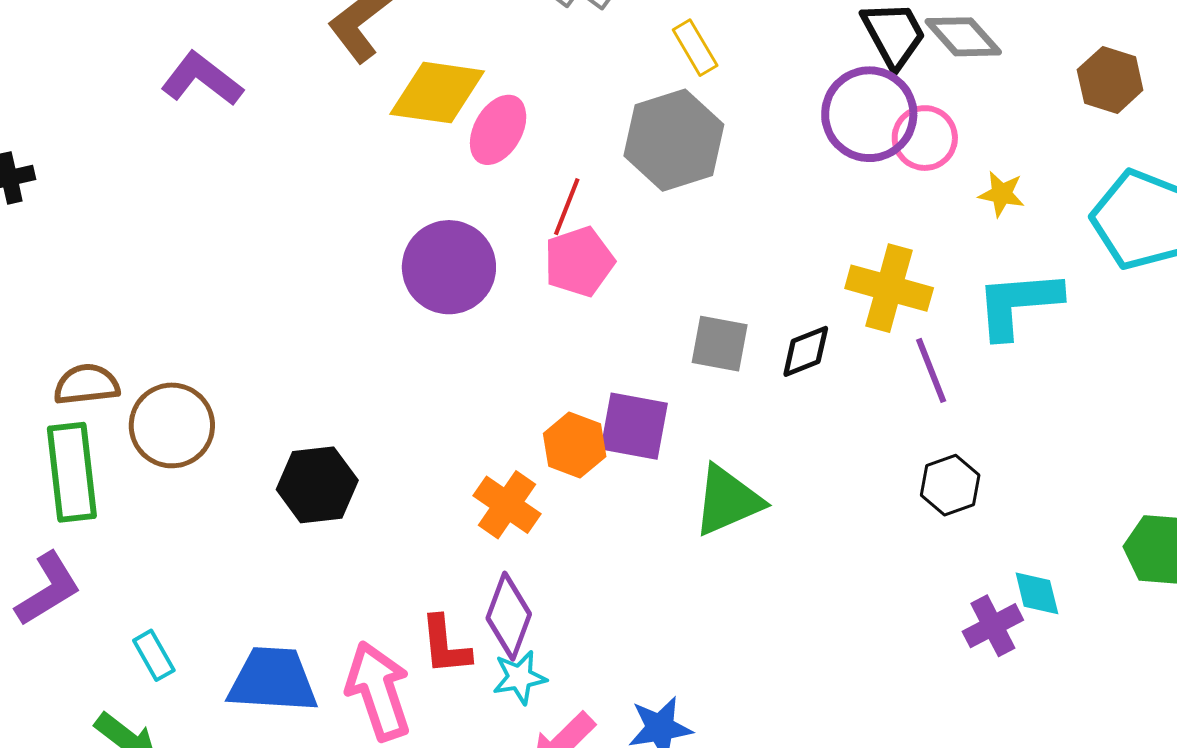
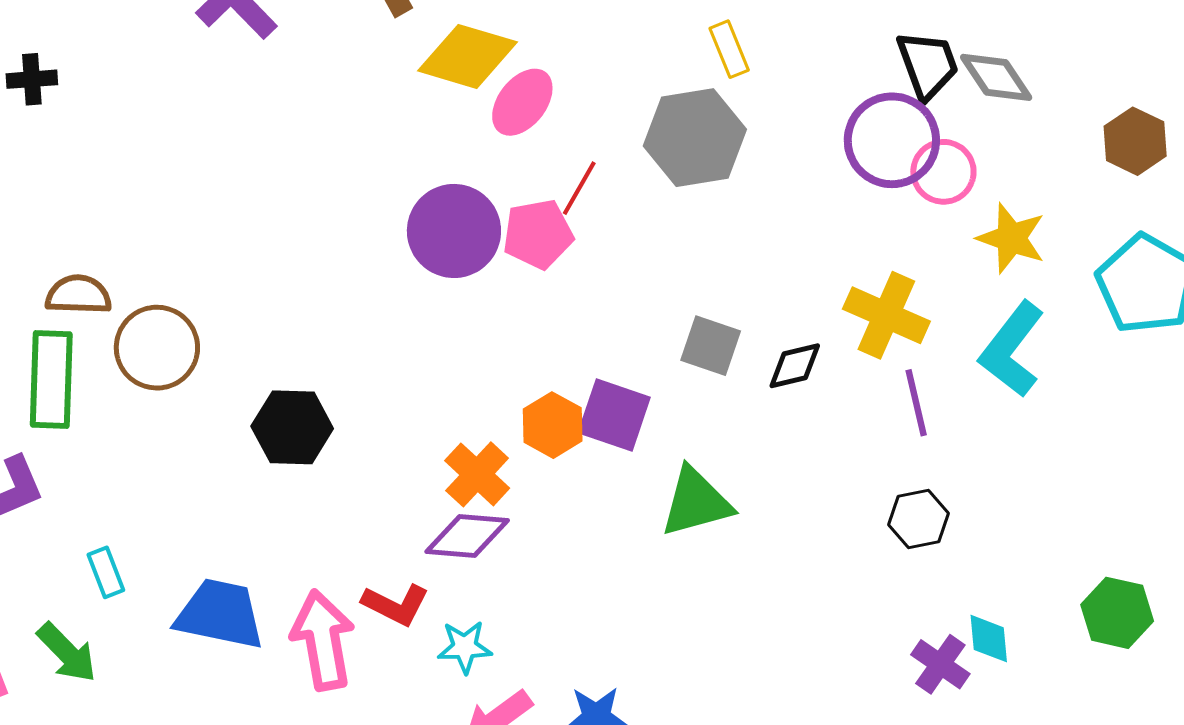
yellow star: (1002, 194) -> (1011, 238), size x1.5
pink pentagon: (579, 262) -> (538, 234), moved
cyan L-shape: (1018, 304) -> (1012, 349), turned -56
purple diamond: (509, 616) -> (467, 536), moved, turned 66
purple cross: (993, 626) -> (940, 664), turned -36
red L-shape: (445, 645) -> (396, 605), turned -66

